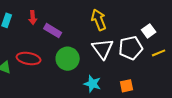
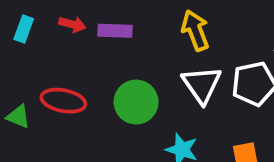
red arrow: (33, 18) -> (72, 24), turned -72
purple rectangle: (53, 31) -> (115, 31), moved, turned -30

